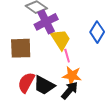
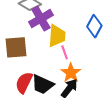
yellow trapezoid: (61, 39) -> (57, 36), turned 40
orange star: (72, 76) -> (71, 73), turned 30

